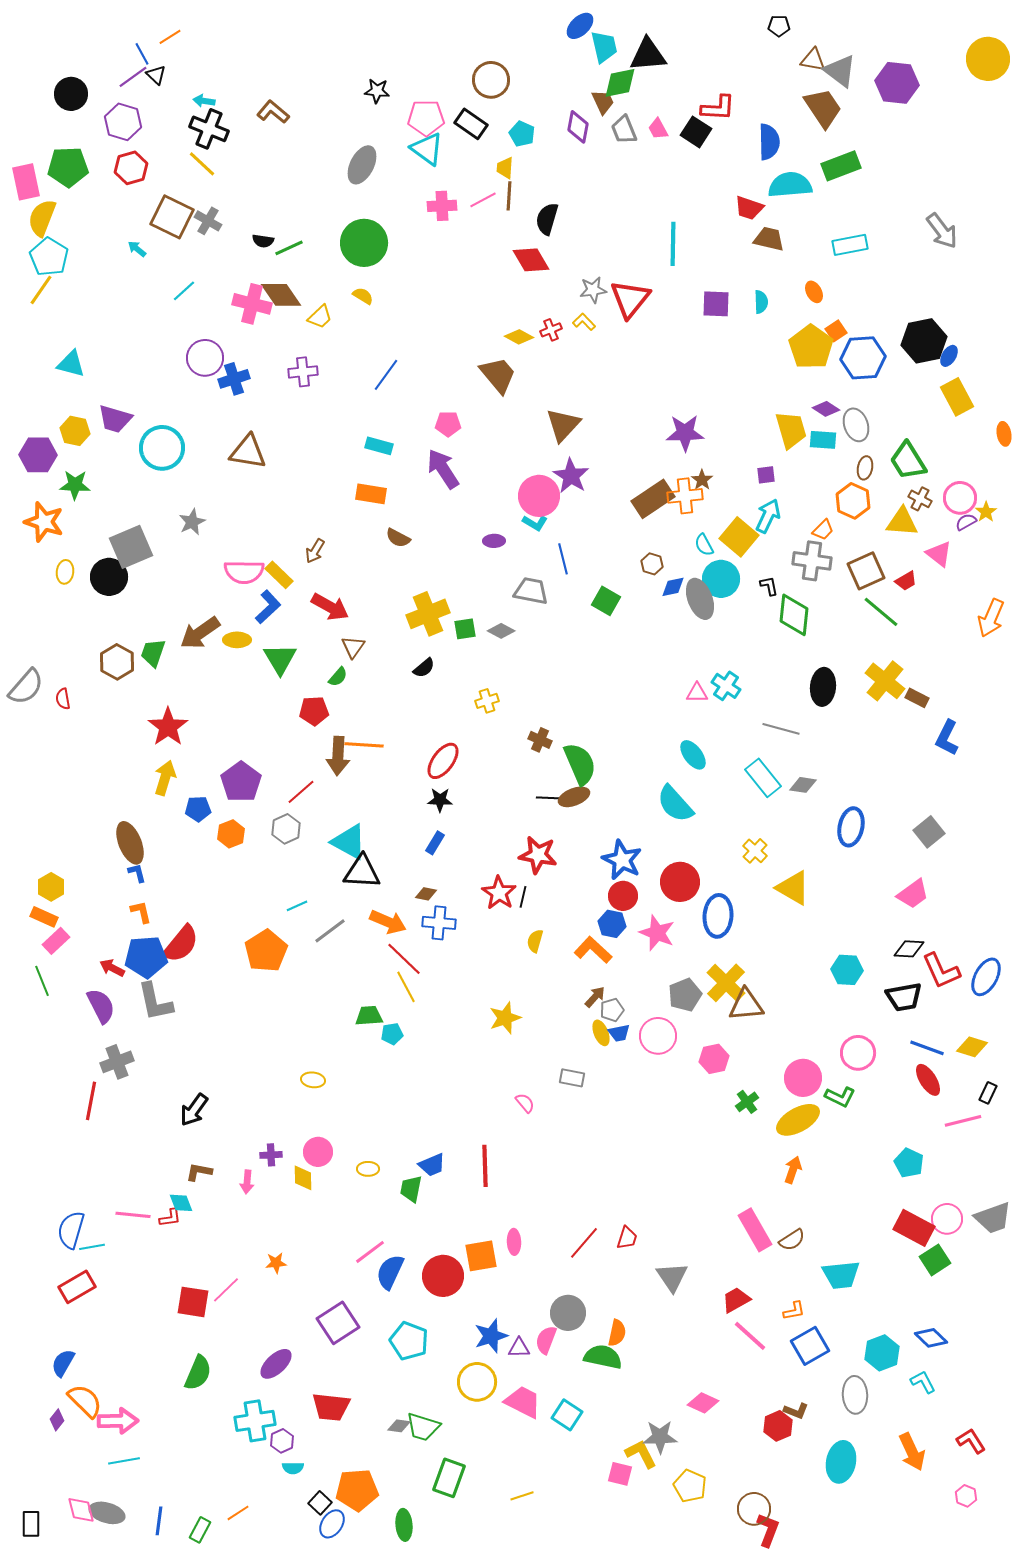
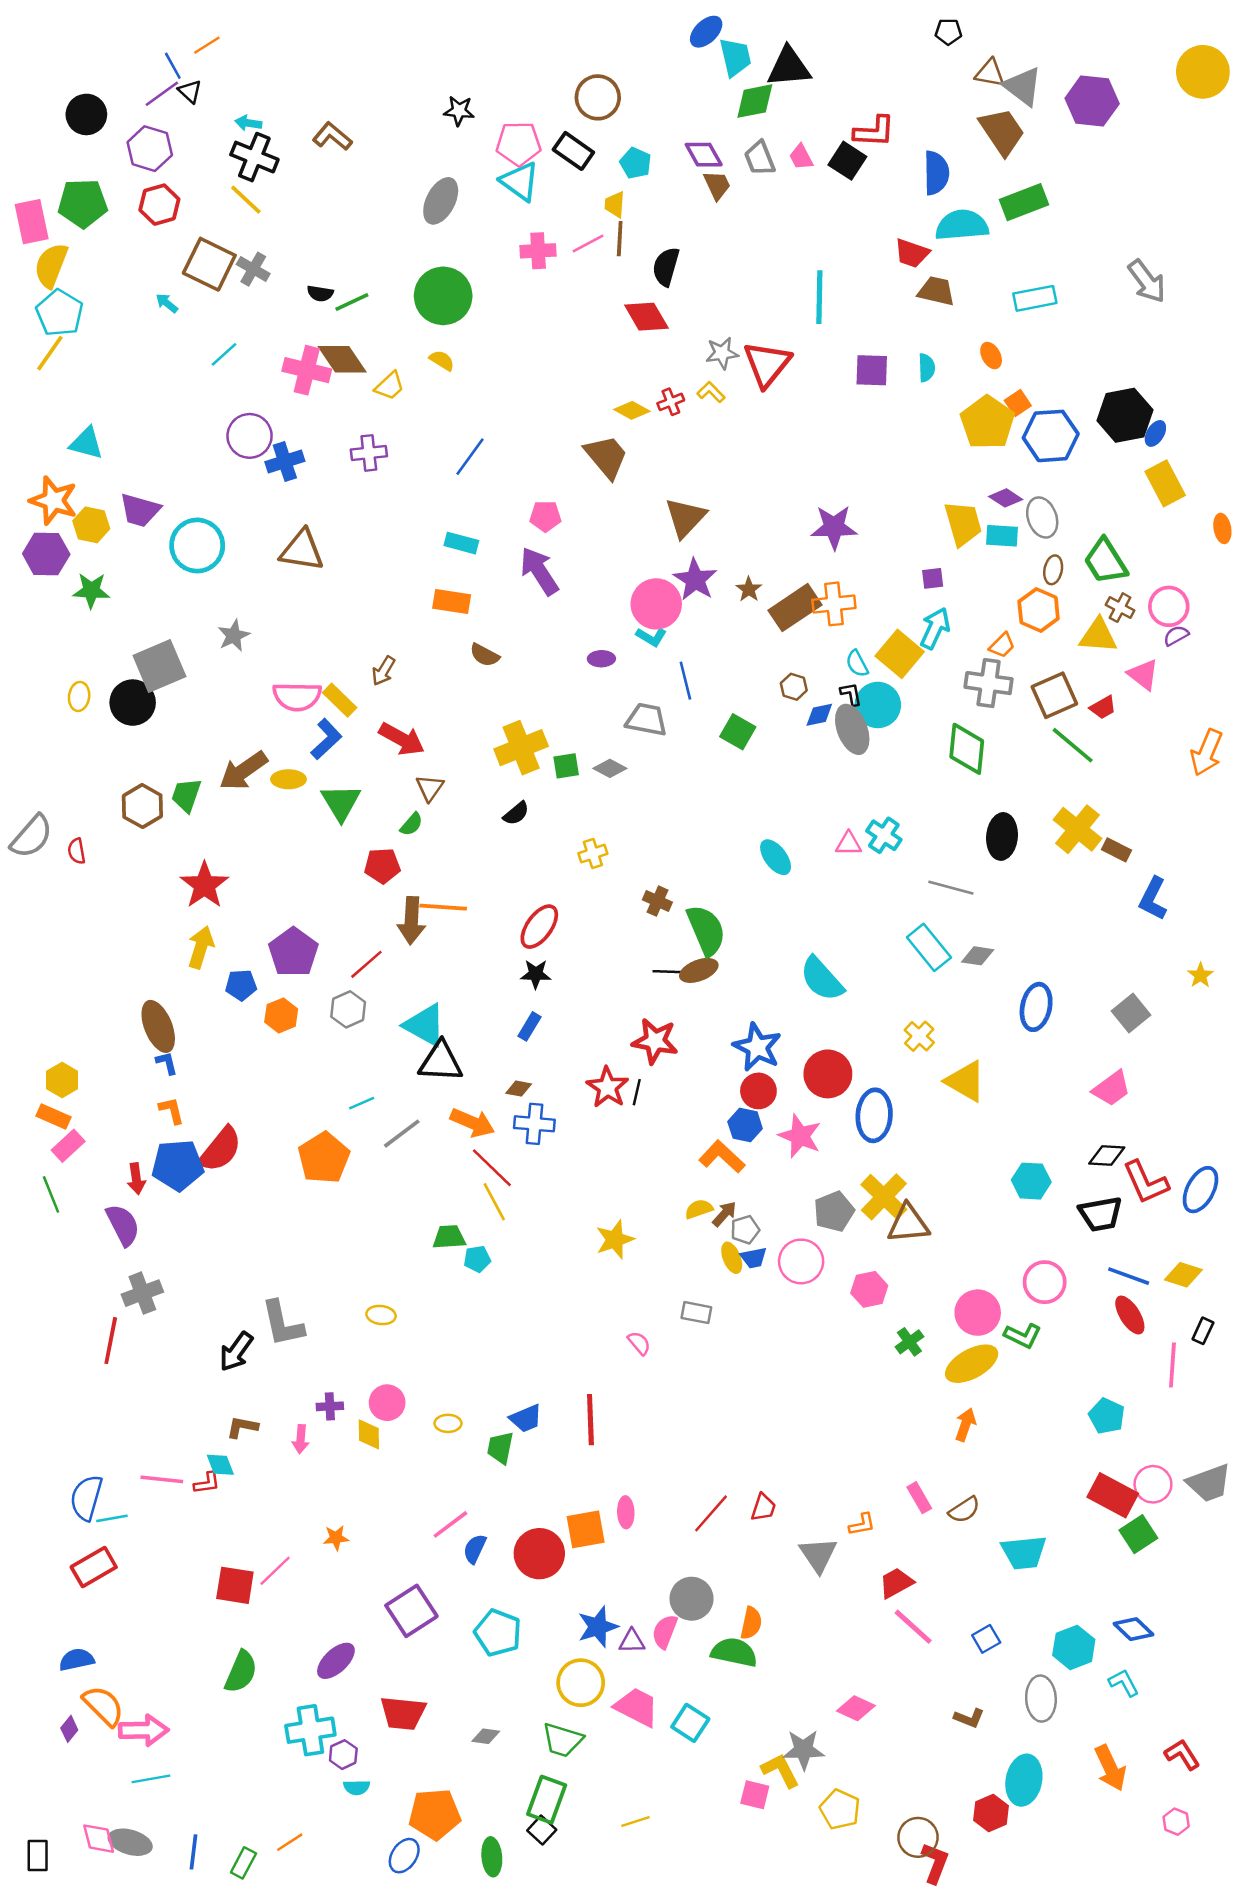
brown trapezoid: (603, 102) -> (717, 185), moved
purple diamond: (578, 127) -> (704, 155), turned -40
brown star: (702, 480) -> (749, 589), moved
yellow star: (986, 512) -> (1200, 975), moved
orange star: (44, 522) -> (53, 500), moved
black L-shape: (769, 586) -> (851, 694), moved
cyan ellipse: (693, 755) -> (776, 857), moved
yellow semicircle: (535, 941) -> (699, 1209), moved, turned 55
red arrow: (112, 968) -> (136, 1179), turned -125
gray L-shape: (155, 1002) -> (282, 1324), moved
pink line: (963, 1121) -> (1172, 1365), turned -72
pink rectangle: (755, 1230) -> (919, 1498), size x0.6
blue semicircle: (390, 1272) -> (475, 1549), size x0.7
orange L-shape: (794, 1311) -> (862, 1524), moved
blue square: (810, 1346) -> (986, 1639), size x0.6
blue semicircle: (63, 1363) -> (77, 1660), turned 48
red hexagon: (778, 1426) -> (991, 1813), moved
green trapezoid: (423, 1427) -> (562, 1740), moved
black square: (320, 1503) -> (542, 1830), moved

